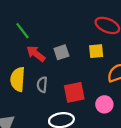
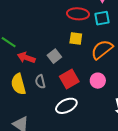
yellow square: (96, 51) -> (76, 38), turned 32
gray square: (61, 52) -> (54, 56), moved

